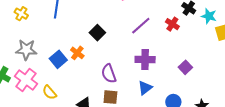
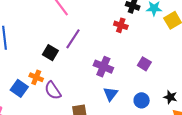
purple line: (141, 26) -> (73, 39), moved
purple cross: (145, 60) -> (103, 67), turned 36
purple semicircle: (109, 74) -> (53, 91), moved

